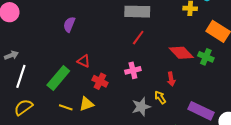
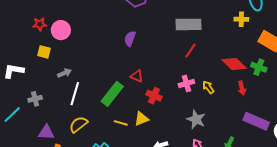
purple semicircle: (69, 24) -> (130, 39), moved
red arrow: (171, 79) -> (242, 88), moved
yellow arrow: (160, 97) -> (208, 87), moved
gray star: (141, 107) -> (196, 119), turned -30

